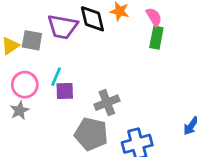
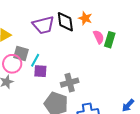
pink semicircle: (154, 17) -> (99, 37), moved
purple trapezoid: (63, 27) -> (43, 25), turned -30
gray square: (32, 40) -> (21, 54), moved

